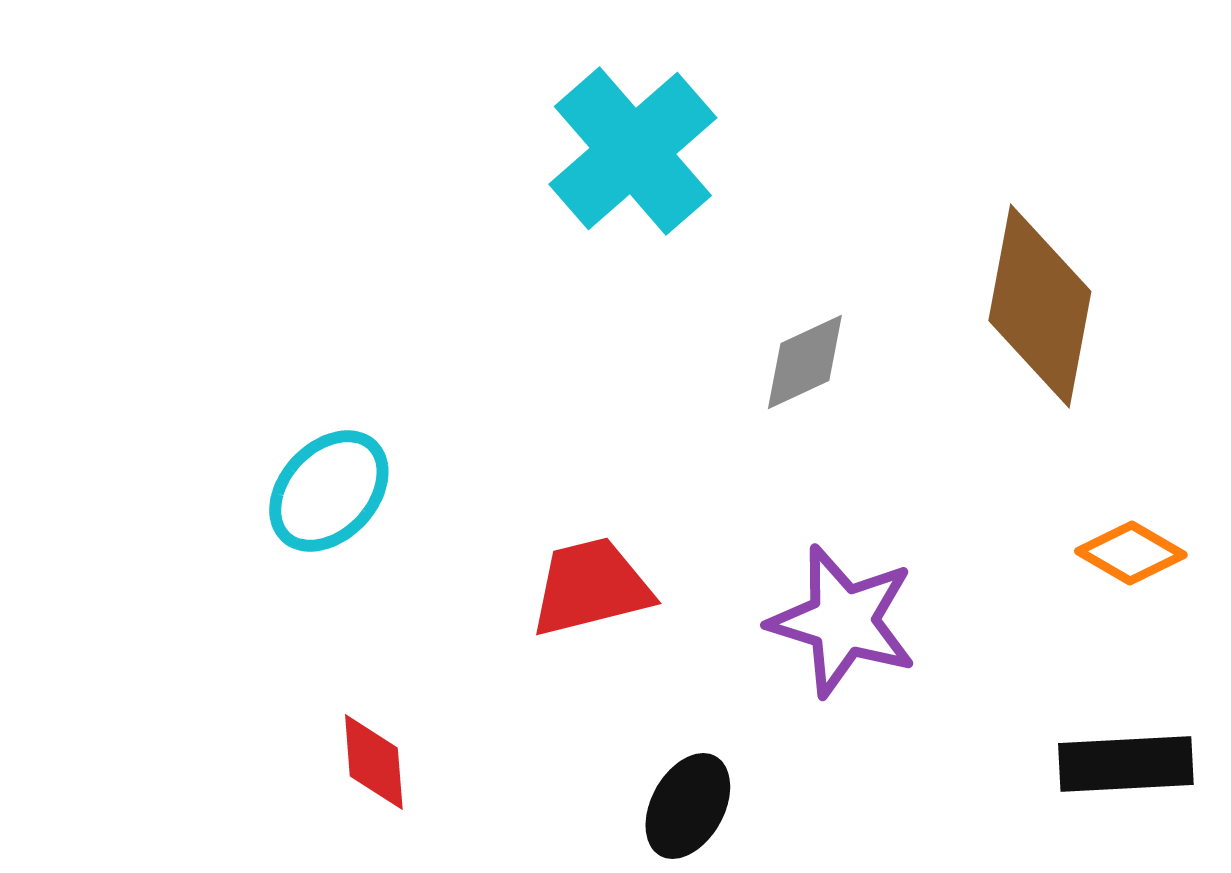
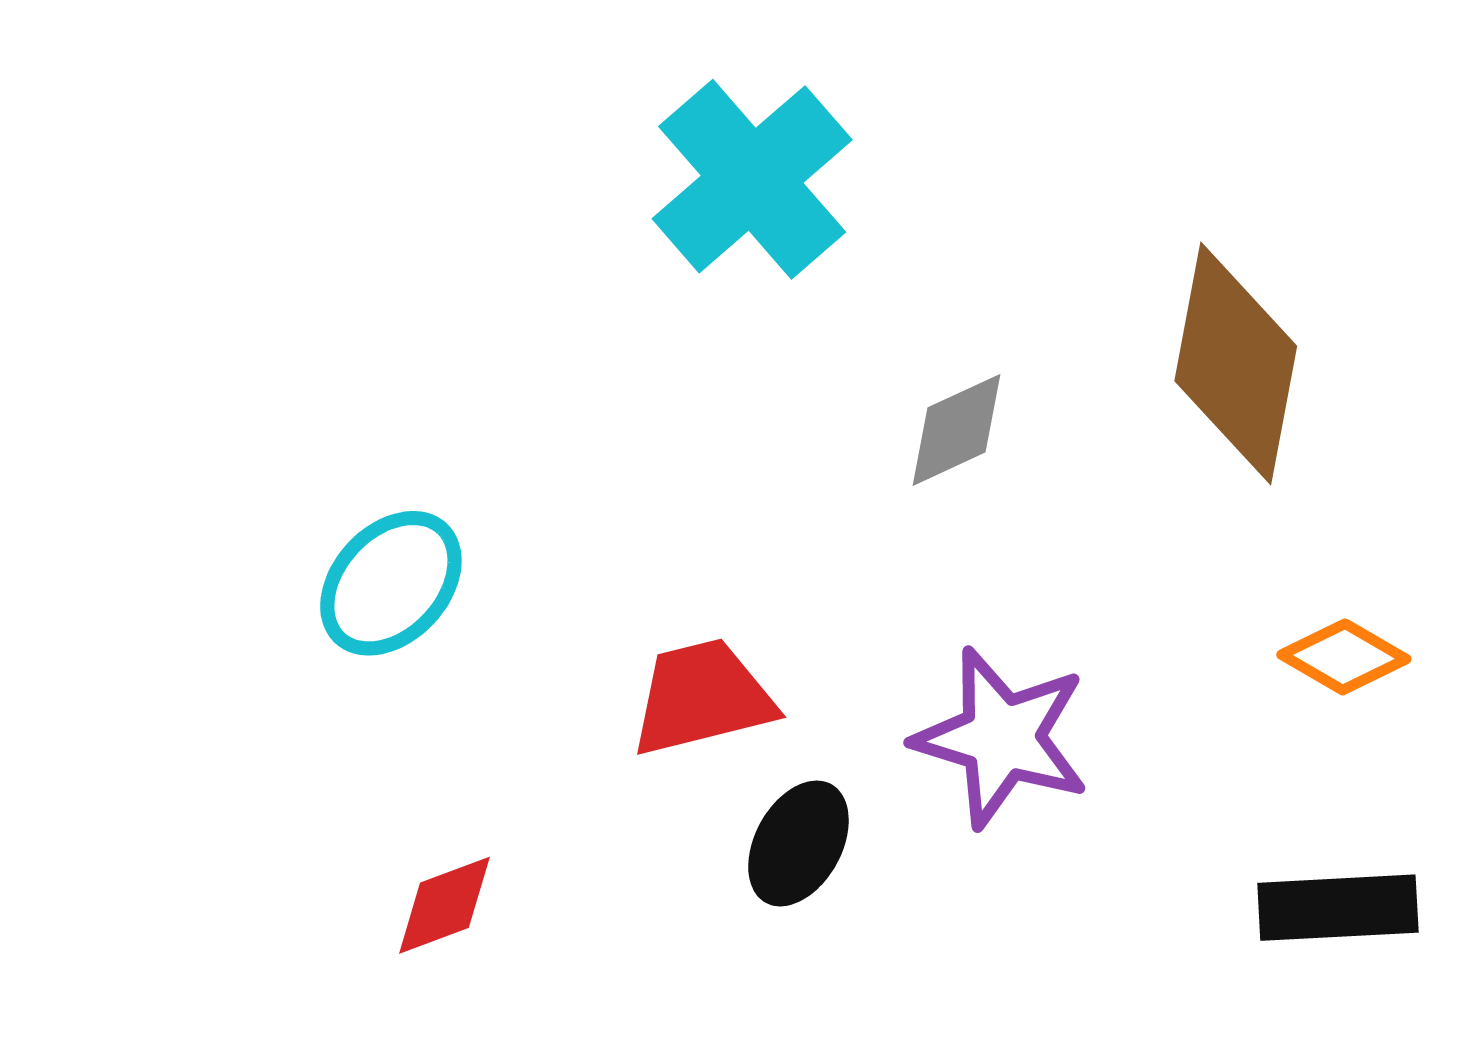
red diamond: (374, 762) -> (444, 905), turned 74
black ellipse: (688, 806) -> (798, 843), moved

